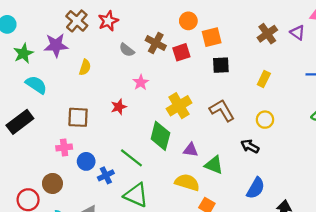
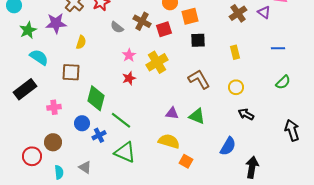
yellow rectangle: (264, 79) -> (235, 52), turned -40
yellow cross: (179, 106) -> (157, 62), moved
red star: (119, 107) -> (129, 78), moved
brown square: (78, 117) -> (71, 72), moved
green diamond: (160, 136) -> (96, 98), moved
black arrow: (250, 146) -> (246, 114), moved
pink cross: (64, 147) -> (54, 107), moved
green triangle: (214, 165) -> (197, 116), moved

